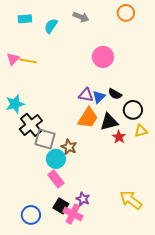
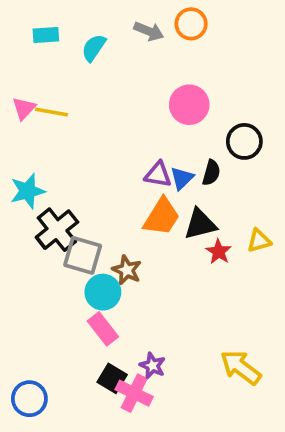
orange circle: (126, 13) -> (191, 24), moved
black semicircle: (115, 94) -> (211, 173), turned -104
black circle: (133, 110) -> (244, 141), moved
blue circle: (31, 215) -> (29, 399), moved

